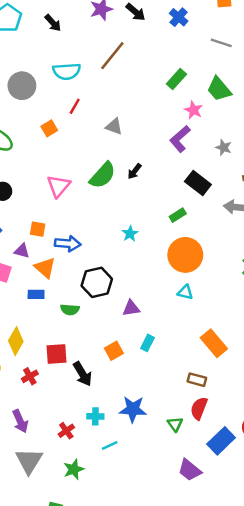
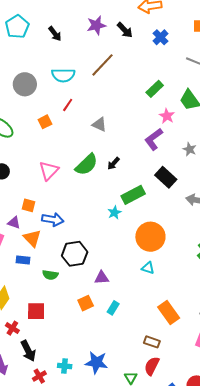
green rectangle: (178, 215) -> (133, 195), moved, size x1.6
cyan star: (130, 234) -> (114, 213), moved
orange square: (114, 351) -> (86, 303), moved
black arrow: (83, 374) -> (28, 351), moved
red cross: (30, 376) -> (12, 328), turned -32

